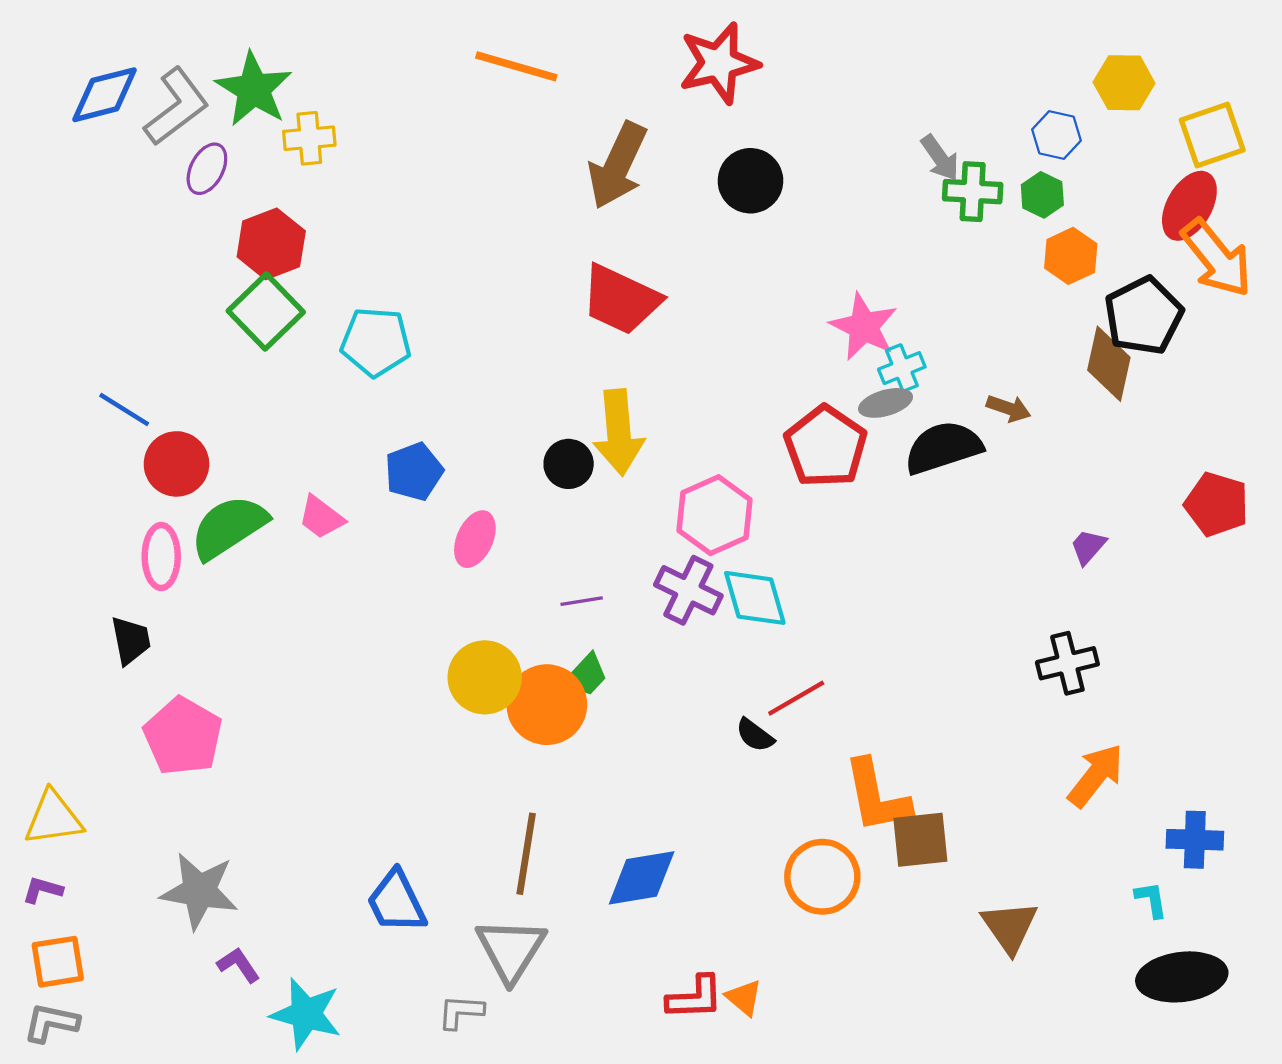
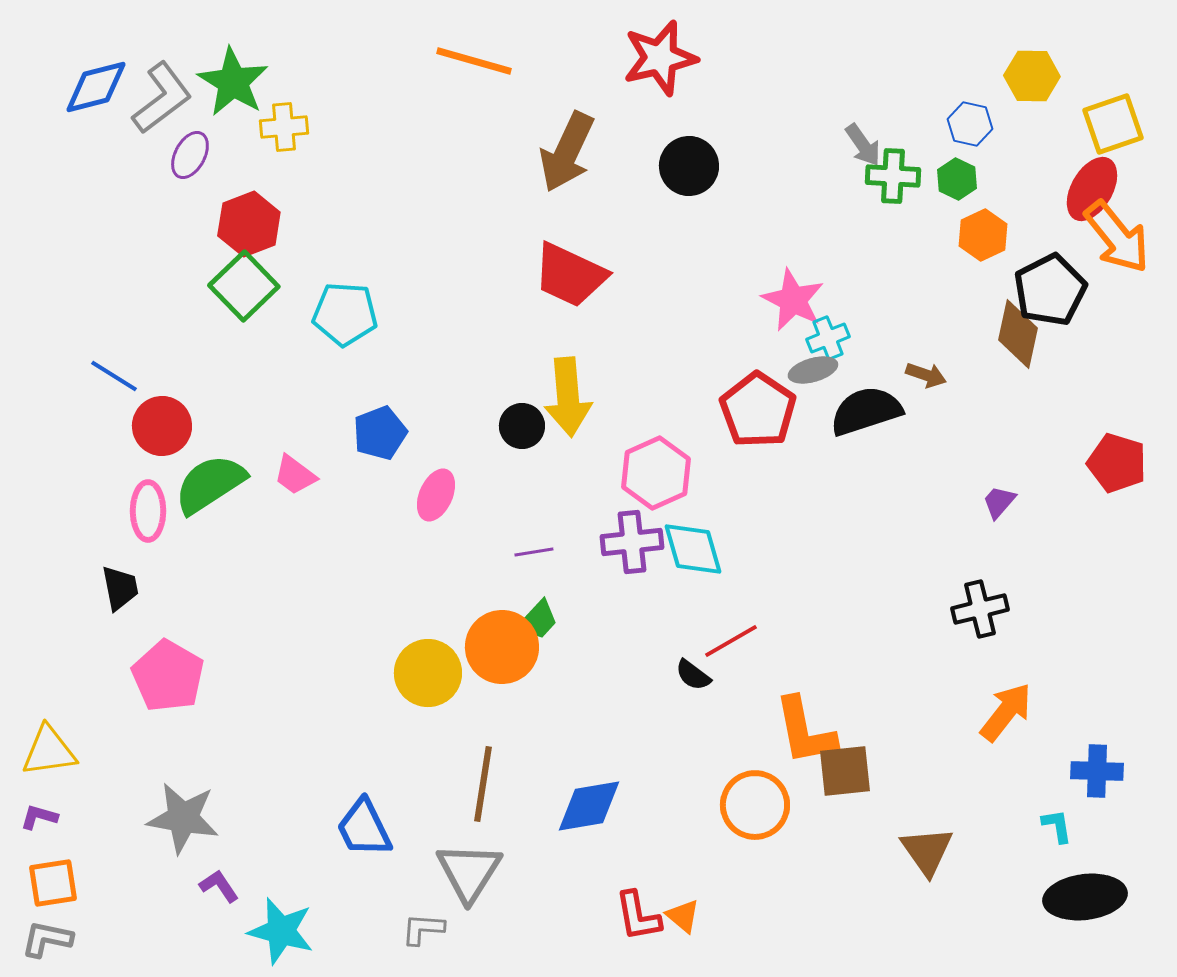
purple cross: (688, 590) -> (632, 542), turned -32
yellow circle: (485, 677) -> (428, 673), moved
red L-shape: (695, 998) -> (638, 916), turned 82

